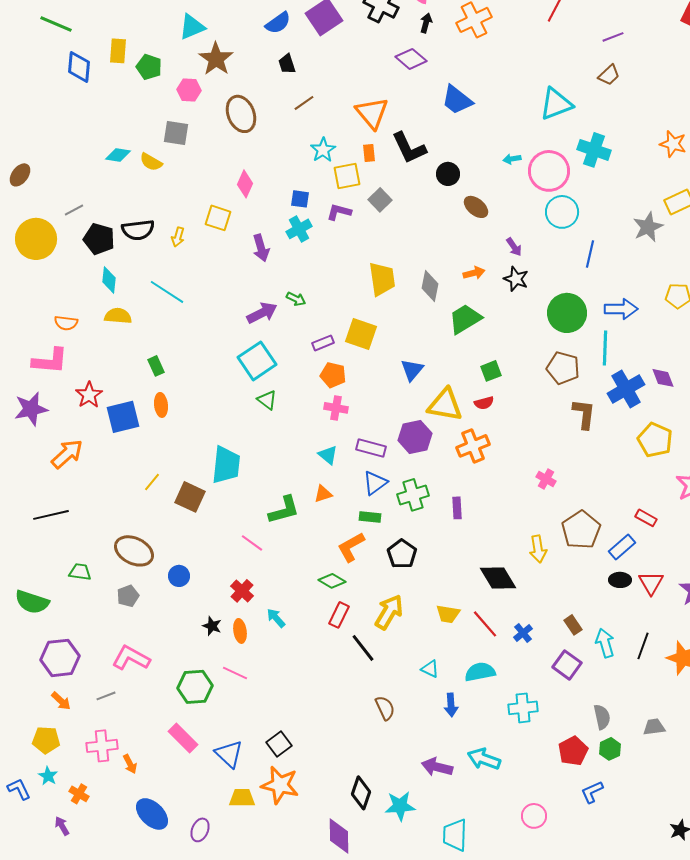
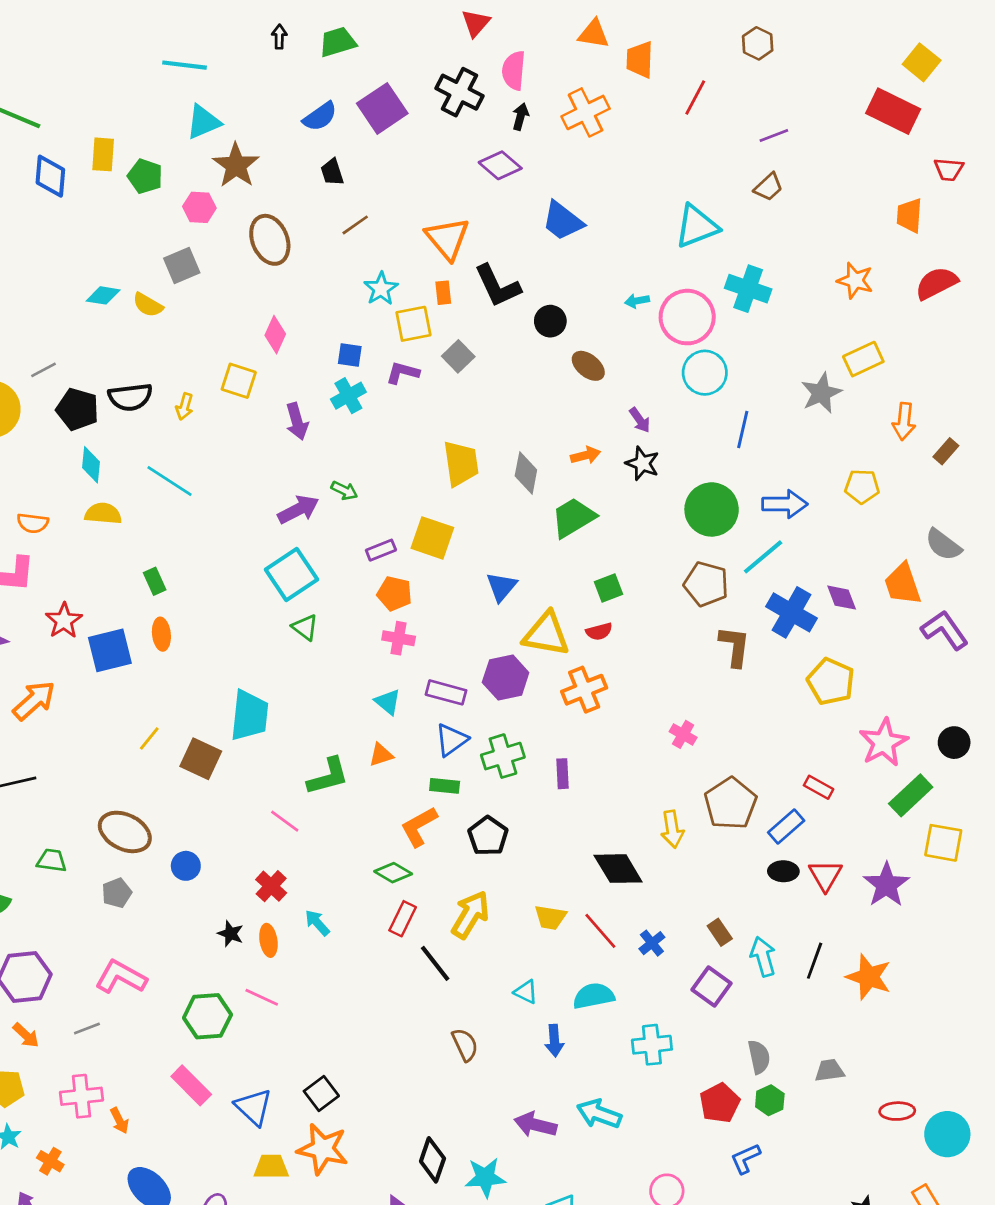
gray square: (176, 133) -> (182, 266), turned -32
cyan line: (605, 348) -> (763, 557), turned 48
blue cross: (626, 389) -> (791, 612), turned -30

